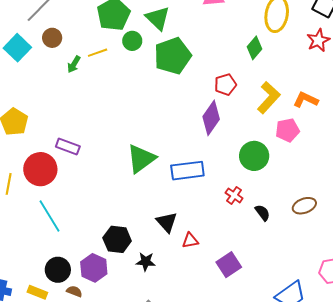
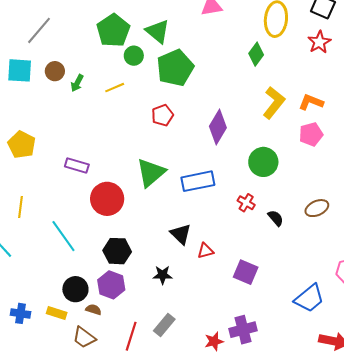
brown circle: (52, 38) -> (55, 71), moved
cyan square: (17, 48) -> (20, 70), turned -36
yellow line: (98, 53) -> (115, 88), moved
red pentagon: (225, 85) -> (162, 115), moved
pink pentagon: (287, 130) -> (311, 134), moved
red circle: (40, 169) -> (107, 199), moved
black hexagon: (117, 239) -> (117, 251), moved
purple square: (229, 265) -> (246, 272), turned -30

